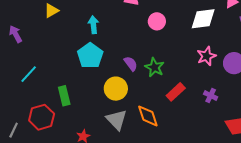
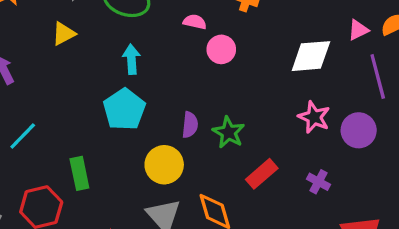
pink circle: (157, 21) -> (221, 49), moved
pink star: (206, 56) -> (314, 117), turned -30
purple semicircle: (131, 64) -> (190, 125), turned 42

